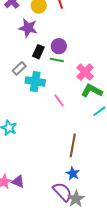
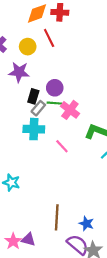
gray rectangle: (19, 68) -> (38, 108), moved
pink cross: (85, 72) -> (70, 110), moved
brown line: (73, 145) -> (57, 217), moved

